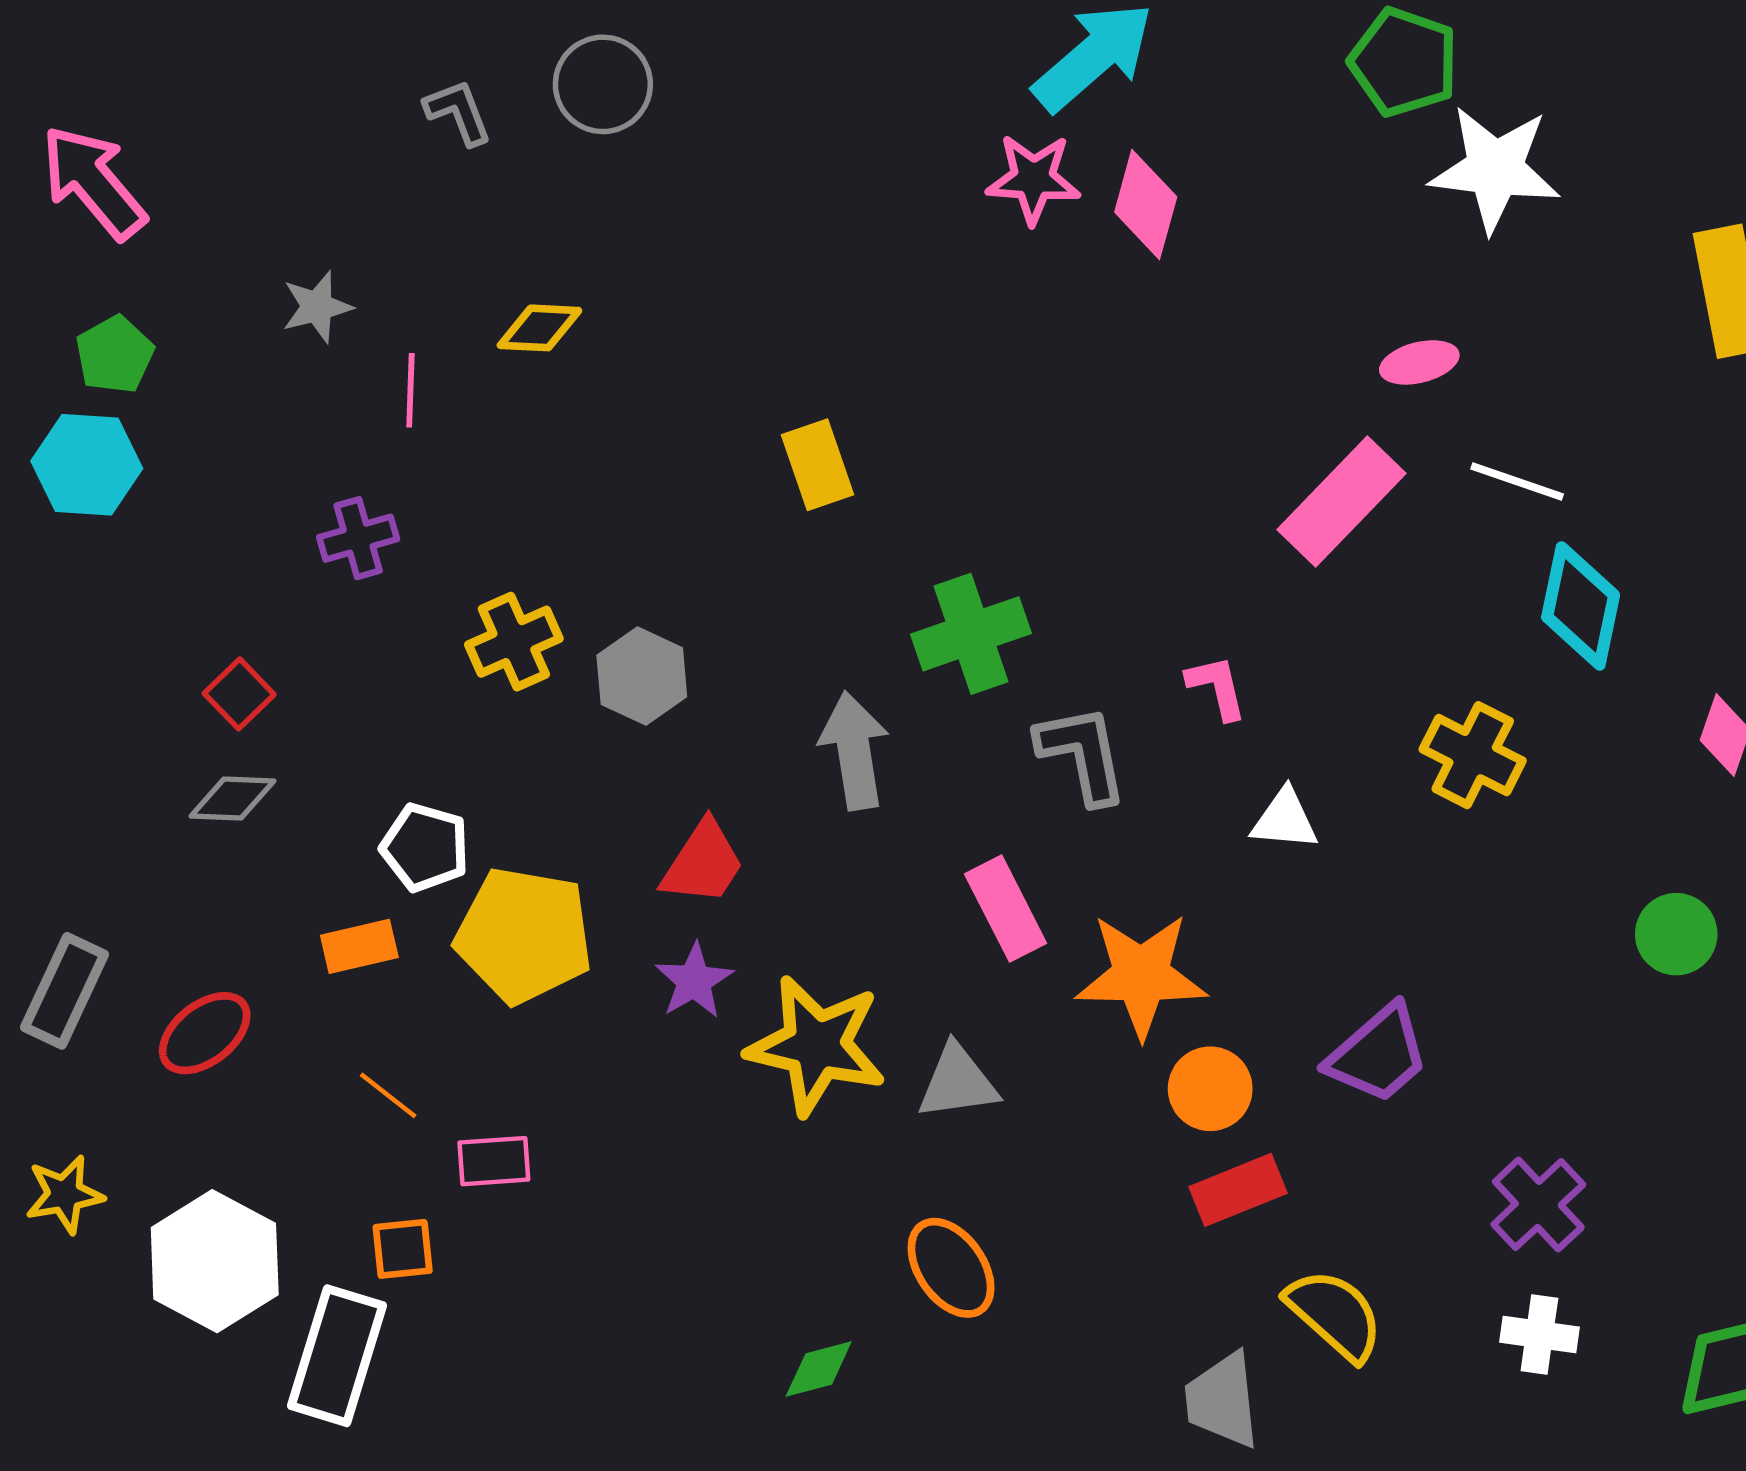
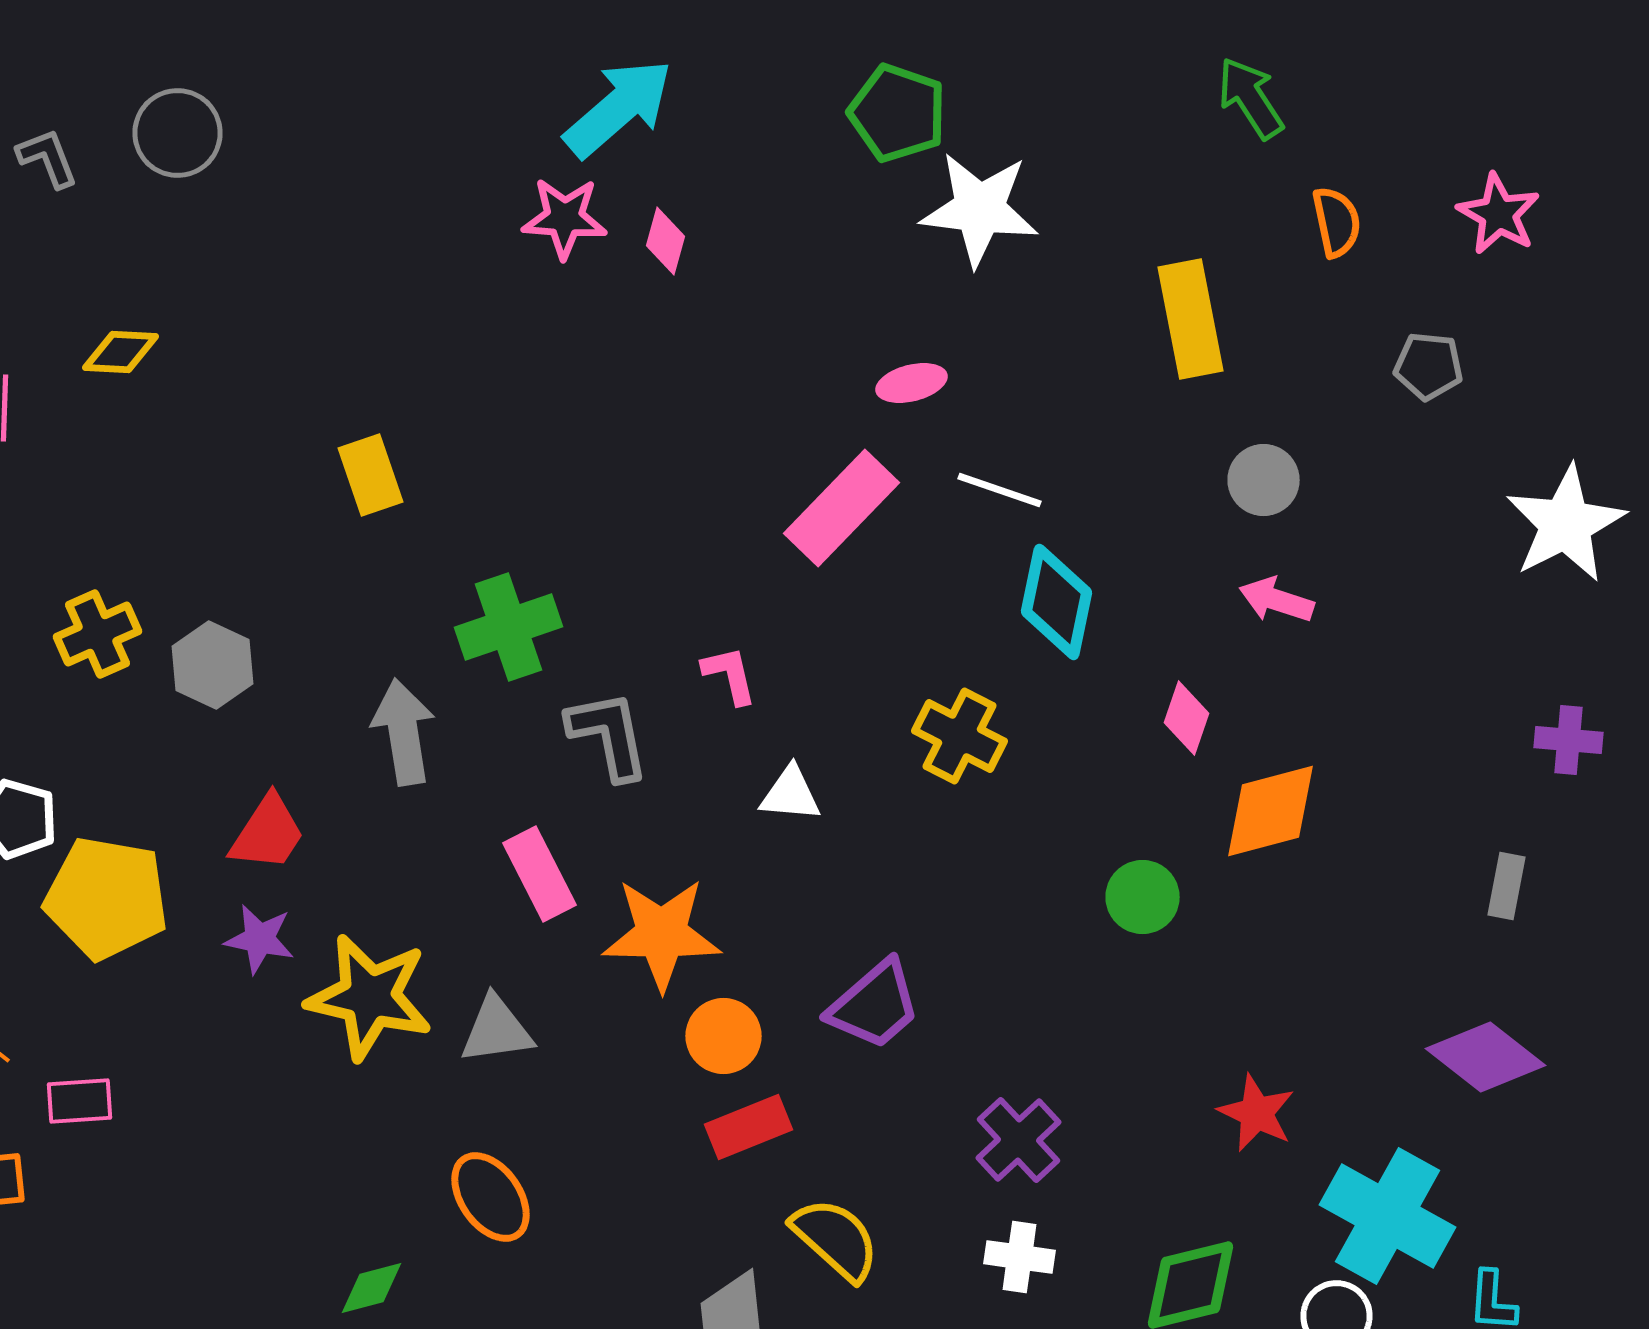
pink diamond: (1146, 204) -> (666, 241), size x0.7
purple star: (694, 981) -> (260, 939), turned -30

